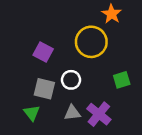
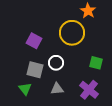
green square: (122, 80) -> (96, 63), turned 32
purple cross: (99, 114) -> (89, 90), moved

